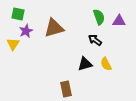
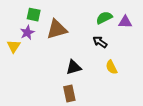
green square: (18, 14) -> (34, 15), moved
green semicircle: (99, 17) -> (104, 18), turned -98
black triangle: (85, 64) -> (74, 67), moved

